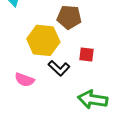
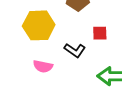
yellow hexagon: (43, 40) -> (39, 25), moved

